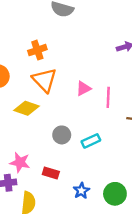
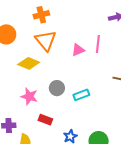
pink line: (108, 97) -> (98, 44), moved
pink star: (20, 162) -> (29, 96), moved

